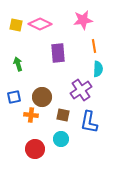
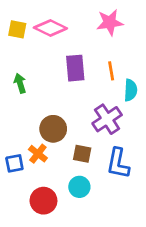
orange line: (94, 46) -> (111, 71), moved
blue square: (14, 97) -> (14, 163), moved
orange cross: (31, 115) -> (38, 154), turned 32

